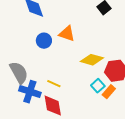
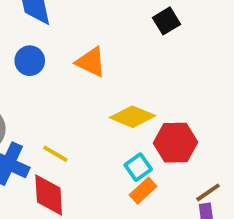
blue circle: (44, 41) -> (30, 61), moved
orange rectangle: (109, 92) -> (143, 191), moved

